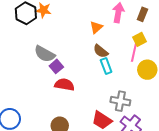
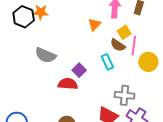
yellow square: (140, 39) -> (124, 32), moved
brown semicircle: (101, 51) -> (118, 45), moved
purple square: (56, 66) -> (79, 70), moved

